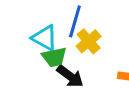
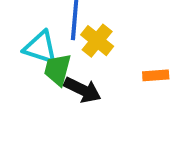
green trapezoid: (54, 57) -> (58, 70), turned 128

